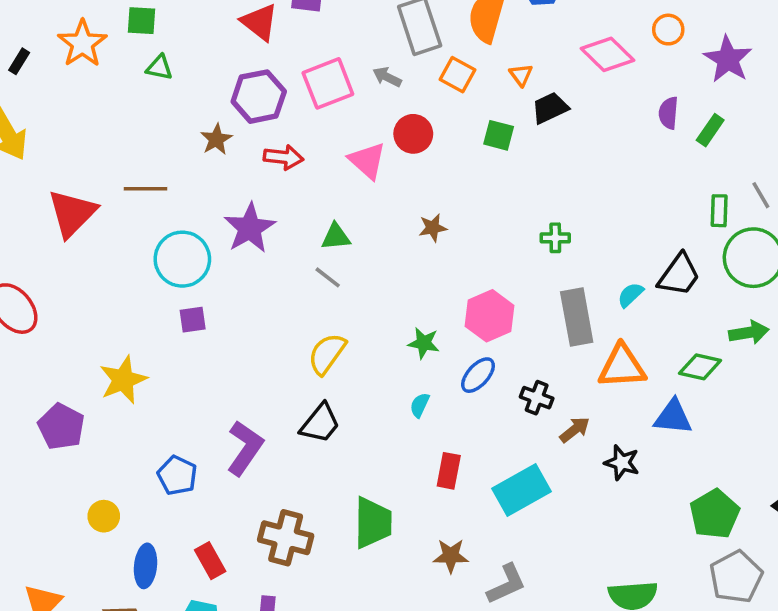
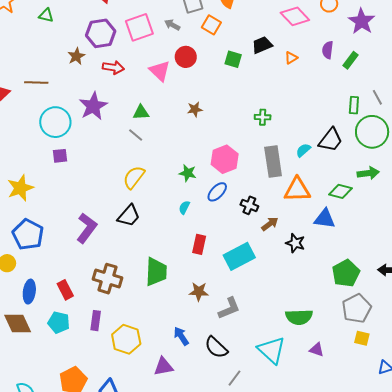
orange triangle: (521, 75) -> (291, 58), moved, turned 32
blue pentagon: (177, 475) -> (28, 235), moved, size x1.4

